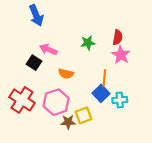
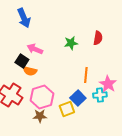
pink star: (121, 55) -> (108, 84), moved
orange semicircle: (66, 74) -> (30, 71), moved
blue square: (101, 93) -> (78, 98), moved
brown star: (68, 122) -> (40, 116), moved

